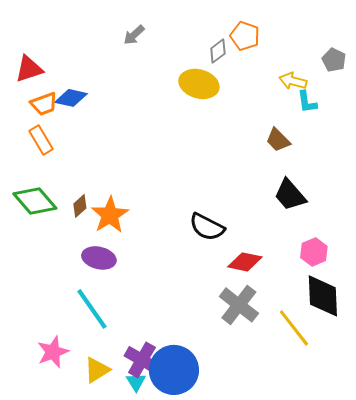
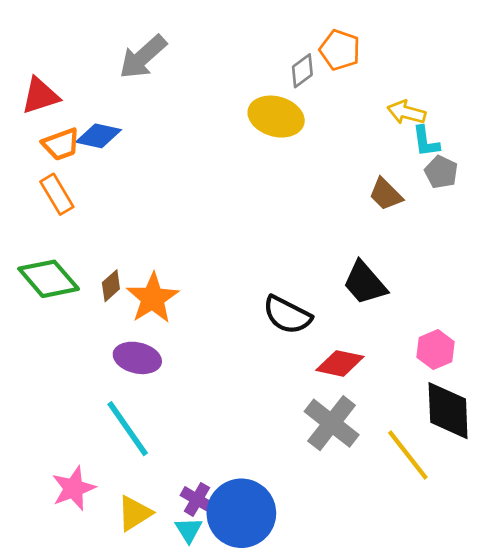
gray arrow: (134, 35) -> (143, 57), moved, size x1.6
gray pentagon: (334, 60) -> (441, 172), moved
black trapezoid: (290, 195) -> (365, 283), moved
purple cross: (142, 360) -> (197, 499), size x0.7

